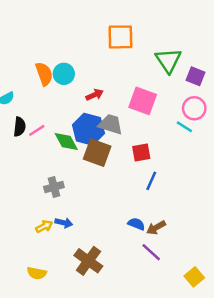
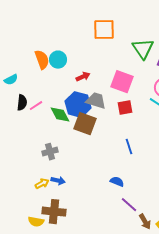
red square: (141, 153) -> (125, 108), moved
blue line: (151, 181) -> (129, 147), turned -42
brown arrow: (156, 228) -> (145, 222), moved, turned -91
brown cross: (88, 261) -> (54, 212), moved, turned -30

